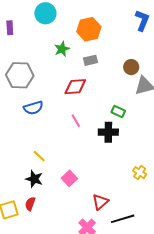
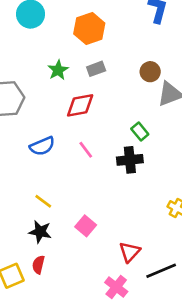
green star: (62, 49) -> (58, 70), moved
blue semicircle: (33, 108) -> (42, 146), moved
green rectangle: (118, 112) -> (140, 132), turned 32

